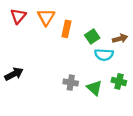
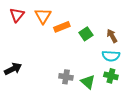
orange rectangle: (66, 29) -> (62, 27), turned 56
brown arrow: (120, 39) -> (112, 36), turned -104
cyan semicircle: (104, 55) -> (111, 56), moved

